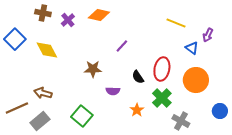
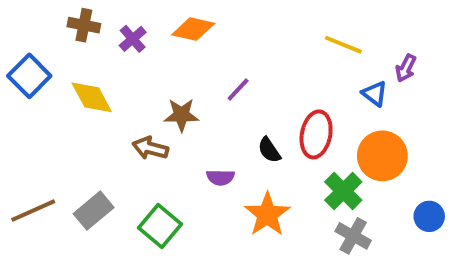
brown star: (93, 69) -> (181, 115), moved
brown arrow: (43, 93) -> (150, 148), moved
green cross: (162, 98) -> (343, 191), moved
orange star: (137, 110) -> (267, 214), size x1.6
gray rectangle: (40, 121) -> (94, 211), moved

